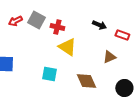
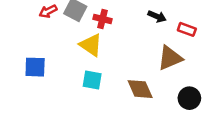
yellow triangle: (67, 47) -> (91, 45), moved
brown triangle: (109, 57) -> (170, 58), size x1.5

